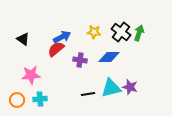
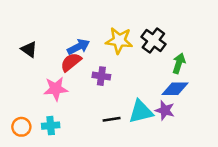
yellow star: (94, 32) -> (119, 40), size x1.5
green arrow: (139, 33) -> (179, 63), moved
blue diamond: (109, 57) -> (175, 89), moved
pink star: (31, 75) -> (56, 89), moved

